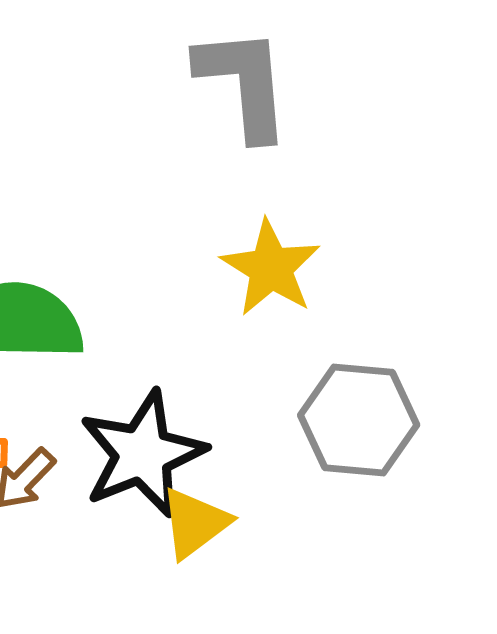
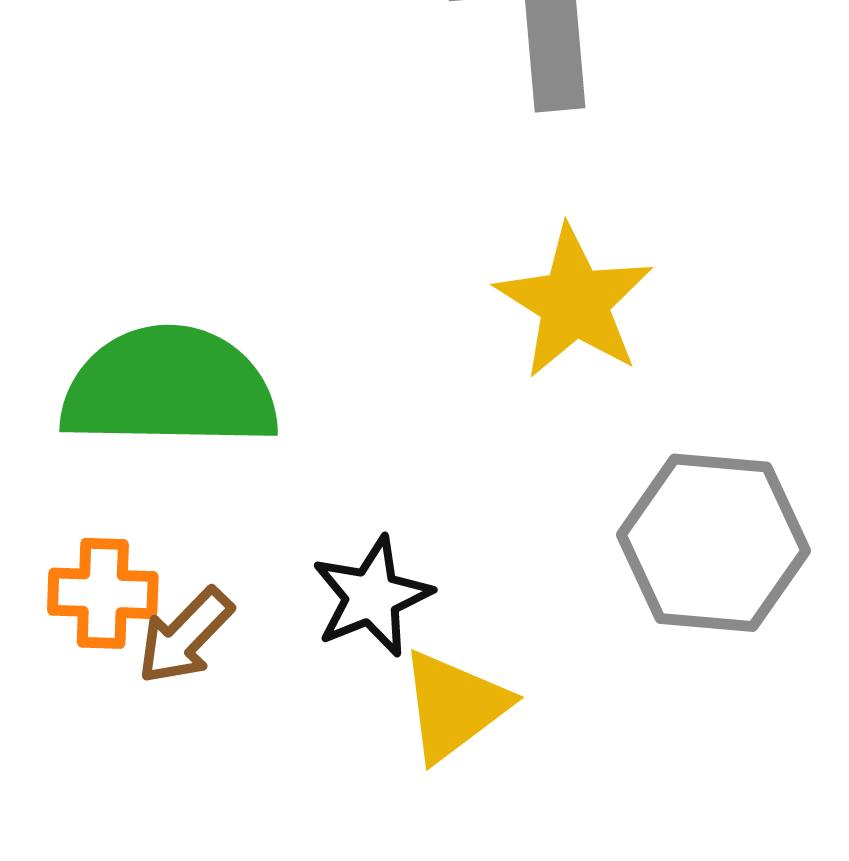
black star: (143, 454) -> (372, 597), size x0.6

